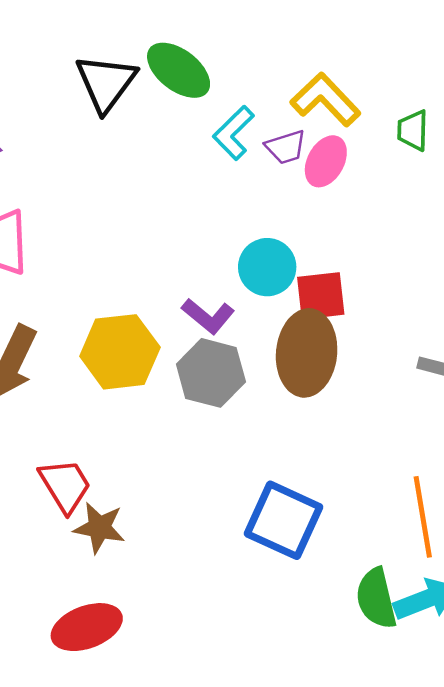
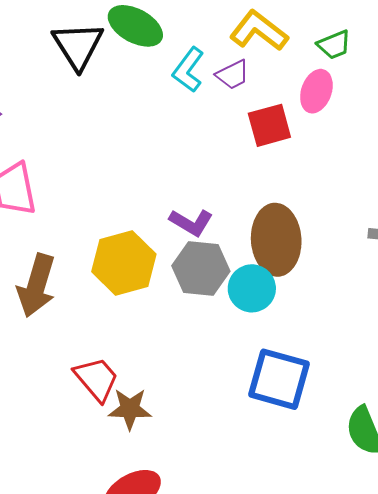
green trapezoid: (413, 130) -> (334, 45), turned -105
pink ellipse: (326, 161) -> (316, 91), moved
cyan circle: (267, 267) -> (252, 288), moved
red square: (321, 296) -> (269, 125), moved

